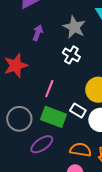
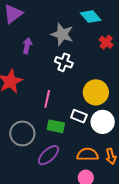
green rectangle: (54, 117) -> (56, 126), size x0.7

